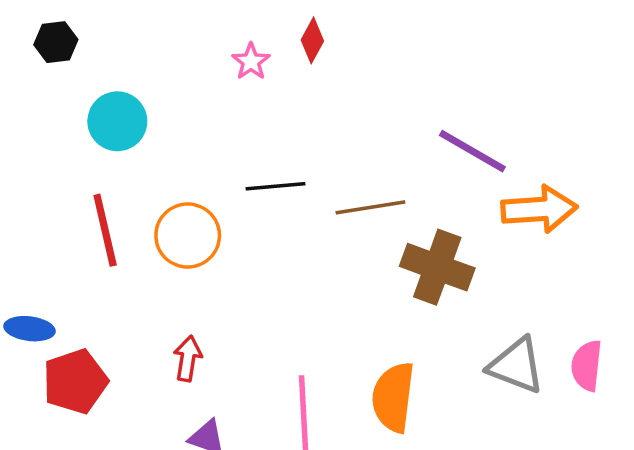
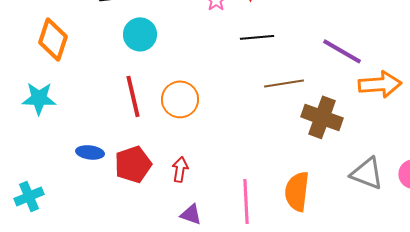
black line: (276, 186) -> (257, 37), moved
red pentagon: (75, 381) -> (133, 164), moved

